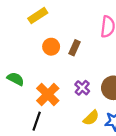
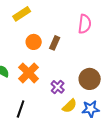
purple cross: (82, 88) -> (58, 87), moved
orange cross: (48, 94) -> (29, 73), moved

